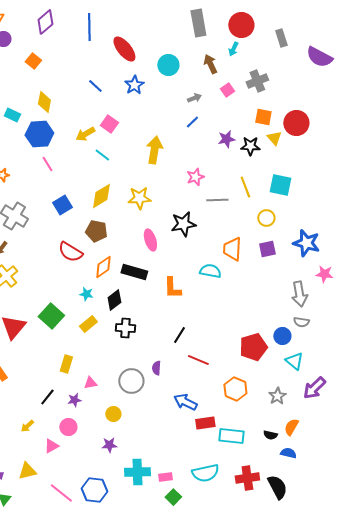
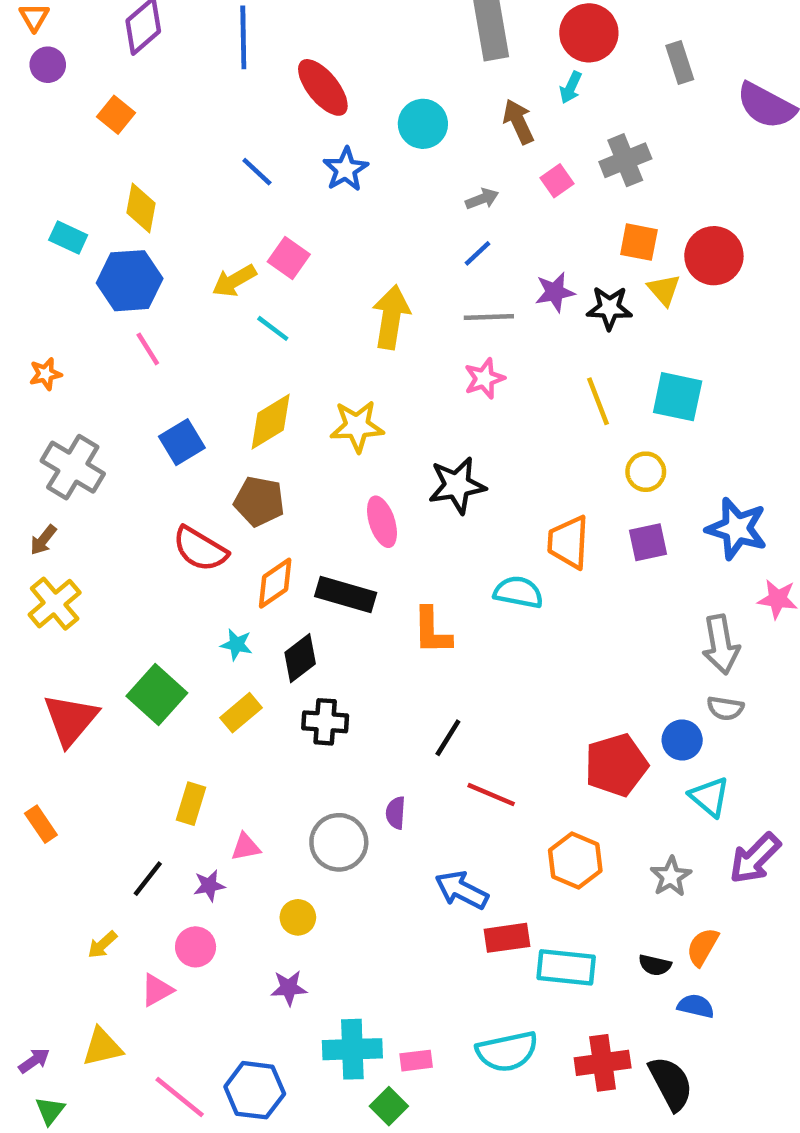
gray line: (217, 200) -> (489, 317), moved
green square: (173, 497) -> (389, 1106), moved

